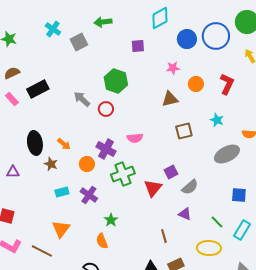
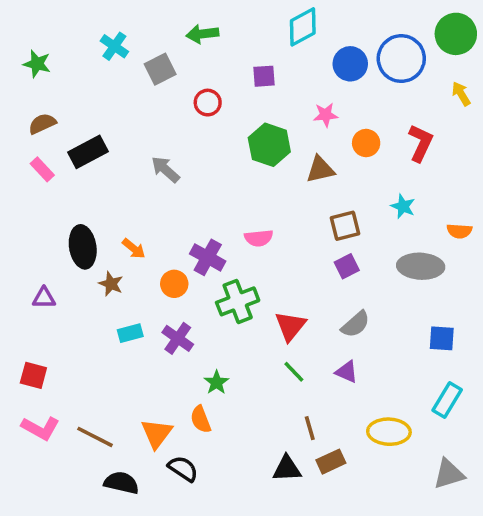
green hexagon: (116, 81) -> (269, 145), moved
red circle: (106, 109) -> (208, 103), moved
gray ellipse: (227, 154) -> (421, 266), turned 30
purple square: (171, 172) -> (347, 266), moved
green line: (217, 222) -> (294, 372), moved
orange triangle: (61, 229) -> (157, 433), moved
brown line: (164, 236) -> (310, 428), moved

